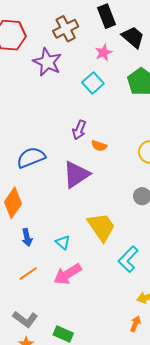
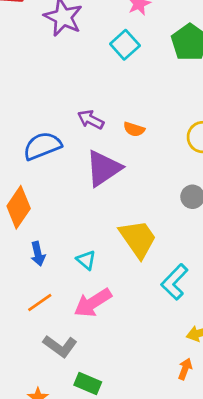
purple arrow: (79, 130) -> (91, 120), moved, turned 96
gray L-shape: (25, 319) -> (60, 346), moved

